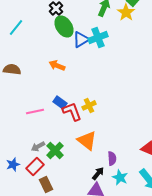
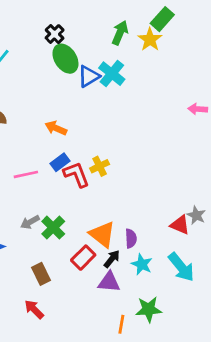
cyan cross: (98, 37) -> (112, 74), turned -30
orange arrow: (57, 65) -> (56, 128), moved
blue rectangle: (60, 102) -> (60, 162), turned -72
orange triangle: (87, 140) -> (102, 234), moved
red rectangle: (35, 166) -> (83, 258), moved

